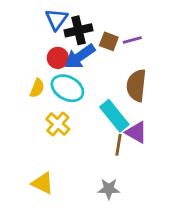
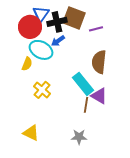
brown square: (109, 41) -> (74, 18), moved, size x1.6
blue arrow: (80, 56) -> (58, 41), size x0.6
red circle: (58, 58) -> (30, 27), moved, size x1.5
cyan ellipse: (67, 88) -> (41, 50), moved

